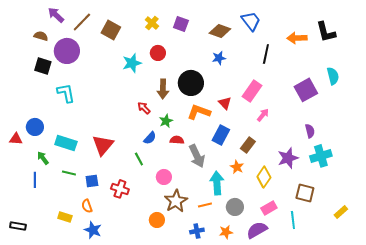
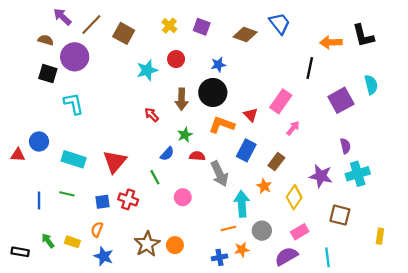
black line: (266, 54) -> (310, 68), moved
blue star: (219, 58) -> (218, 65), moved
red arrow: (144, 108) -> (152, 115), moved
green arrow: (43, 158) -> (48, 241), moved
purple star: (288, 158) -> (321, 176), turned 30
green line: (69, 173) -> (67, 194), moved
red cross: (120, 189) -> (128, 199), moved
brown star: (176, 201) -> (147, 244), moved
orange semicircle: (87, 206) -> (97, 230), turned 40
yellow rectangle: (341, 212) -> (380, 236), turned -40
cyan line: (293, 220) -> (328, 257), moved
orange star: (226, 232) -> (242, 250), moved

